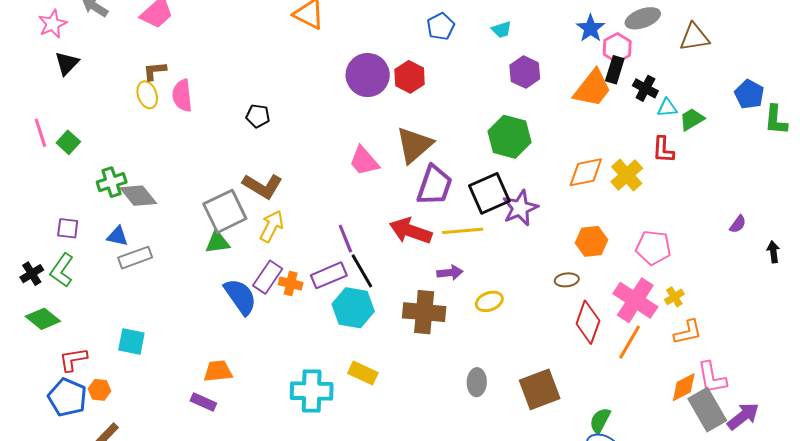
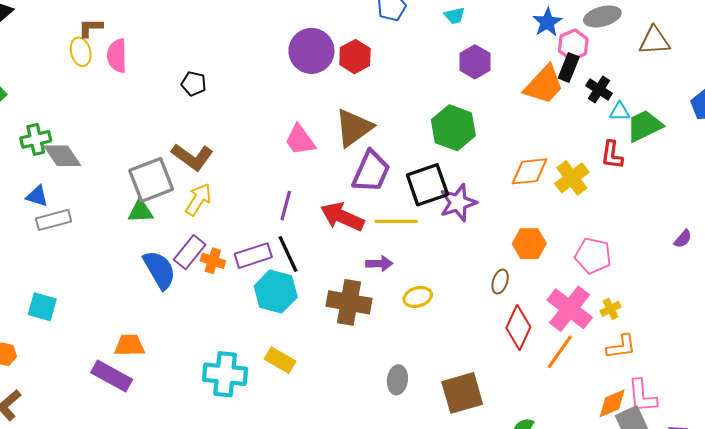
green trapezoid: (692, 119) -> (644, 126), size x1.4
purple line: (345, 239) -> (286, 206), moved, turned 32
brown ellipse: (567, 280) -> (500, 282), turned -70
purple rectangle: (203, 402) -> (112, 376), size x1.5

